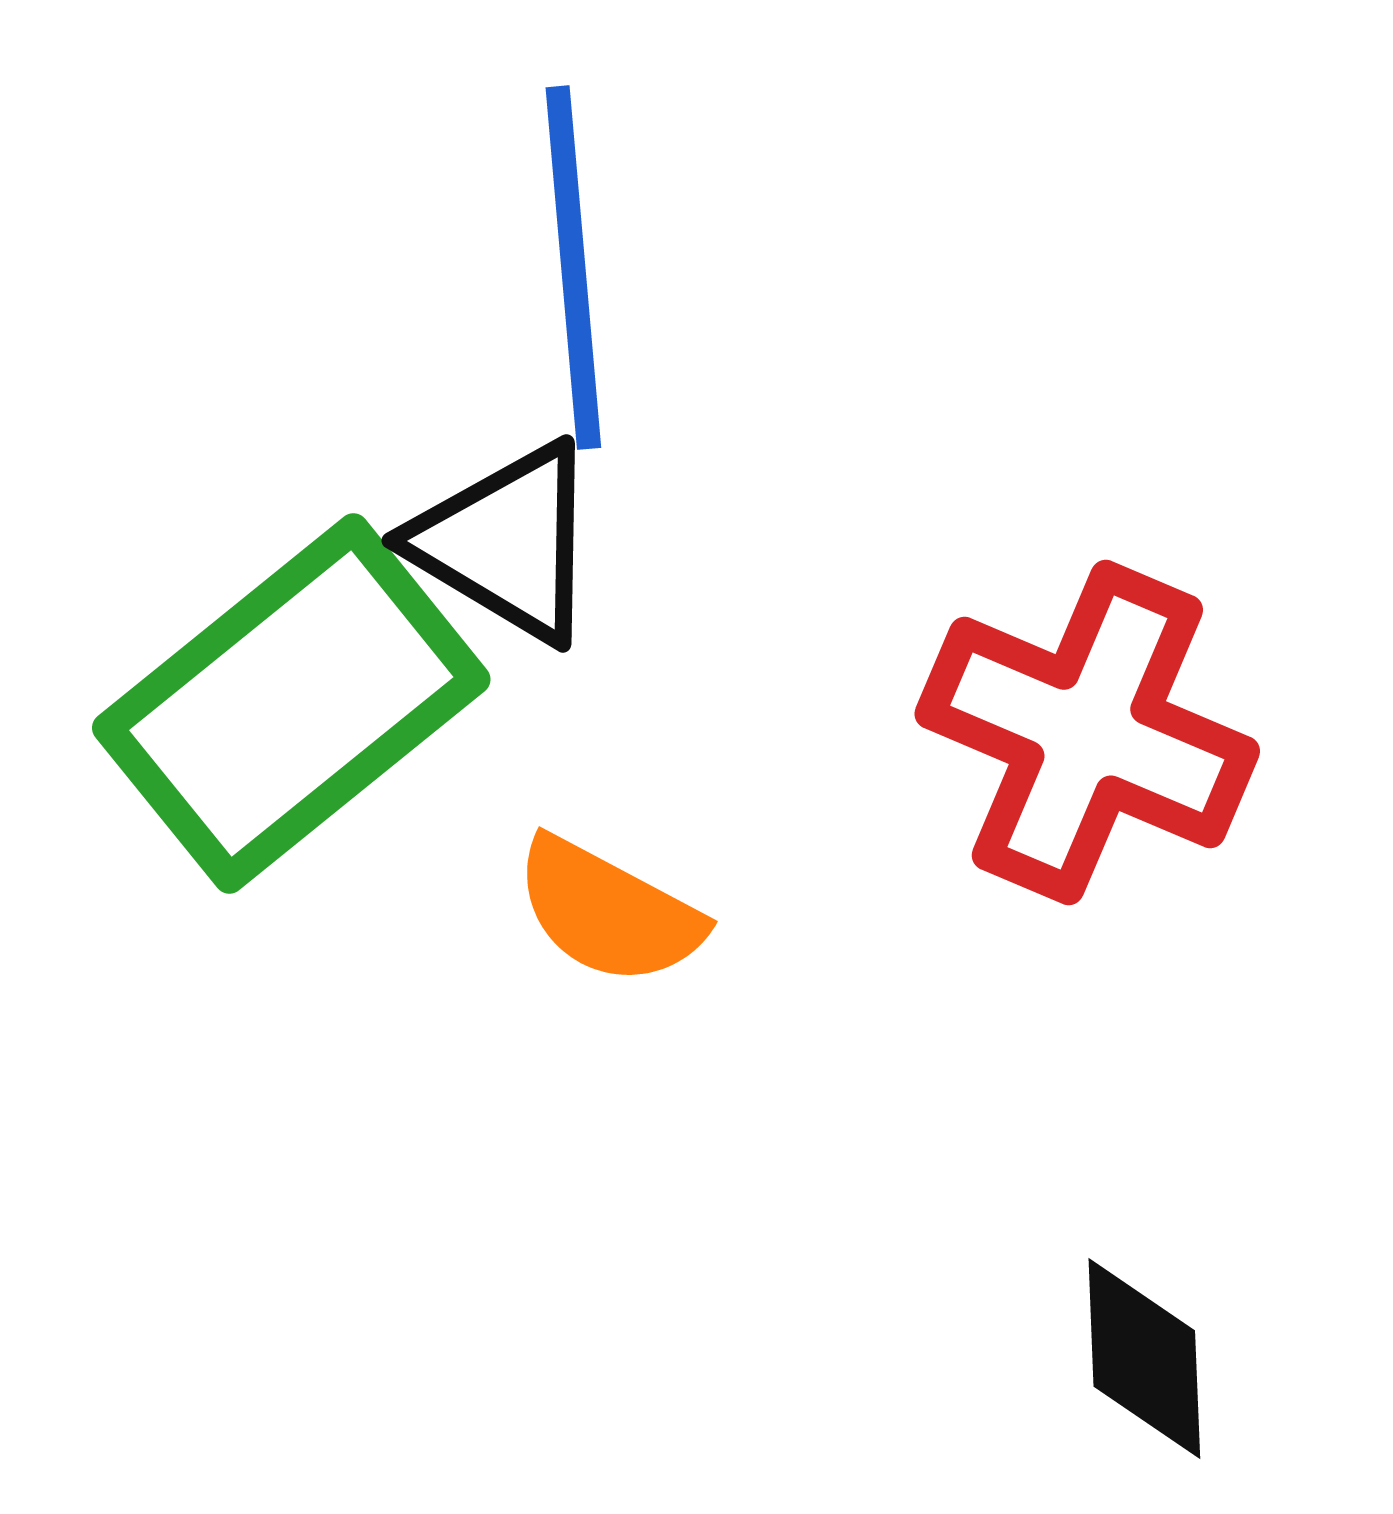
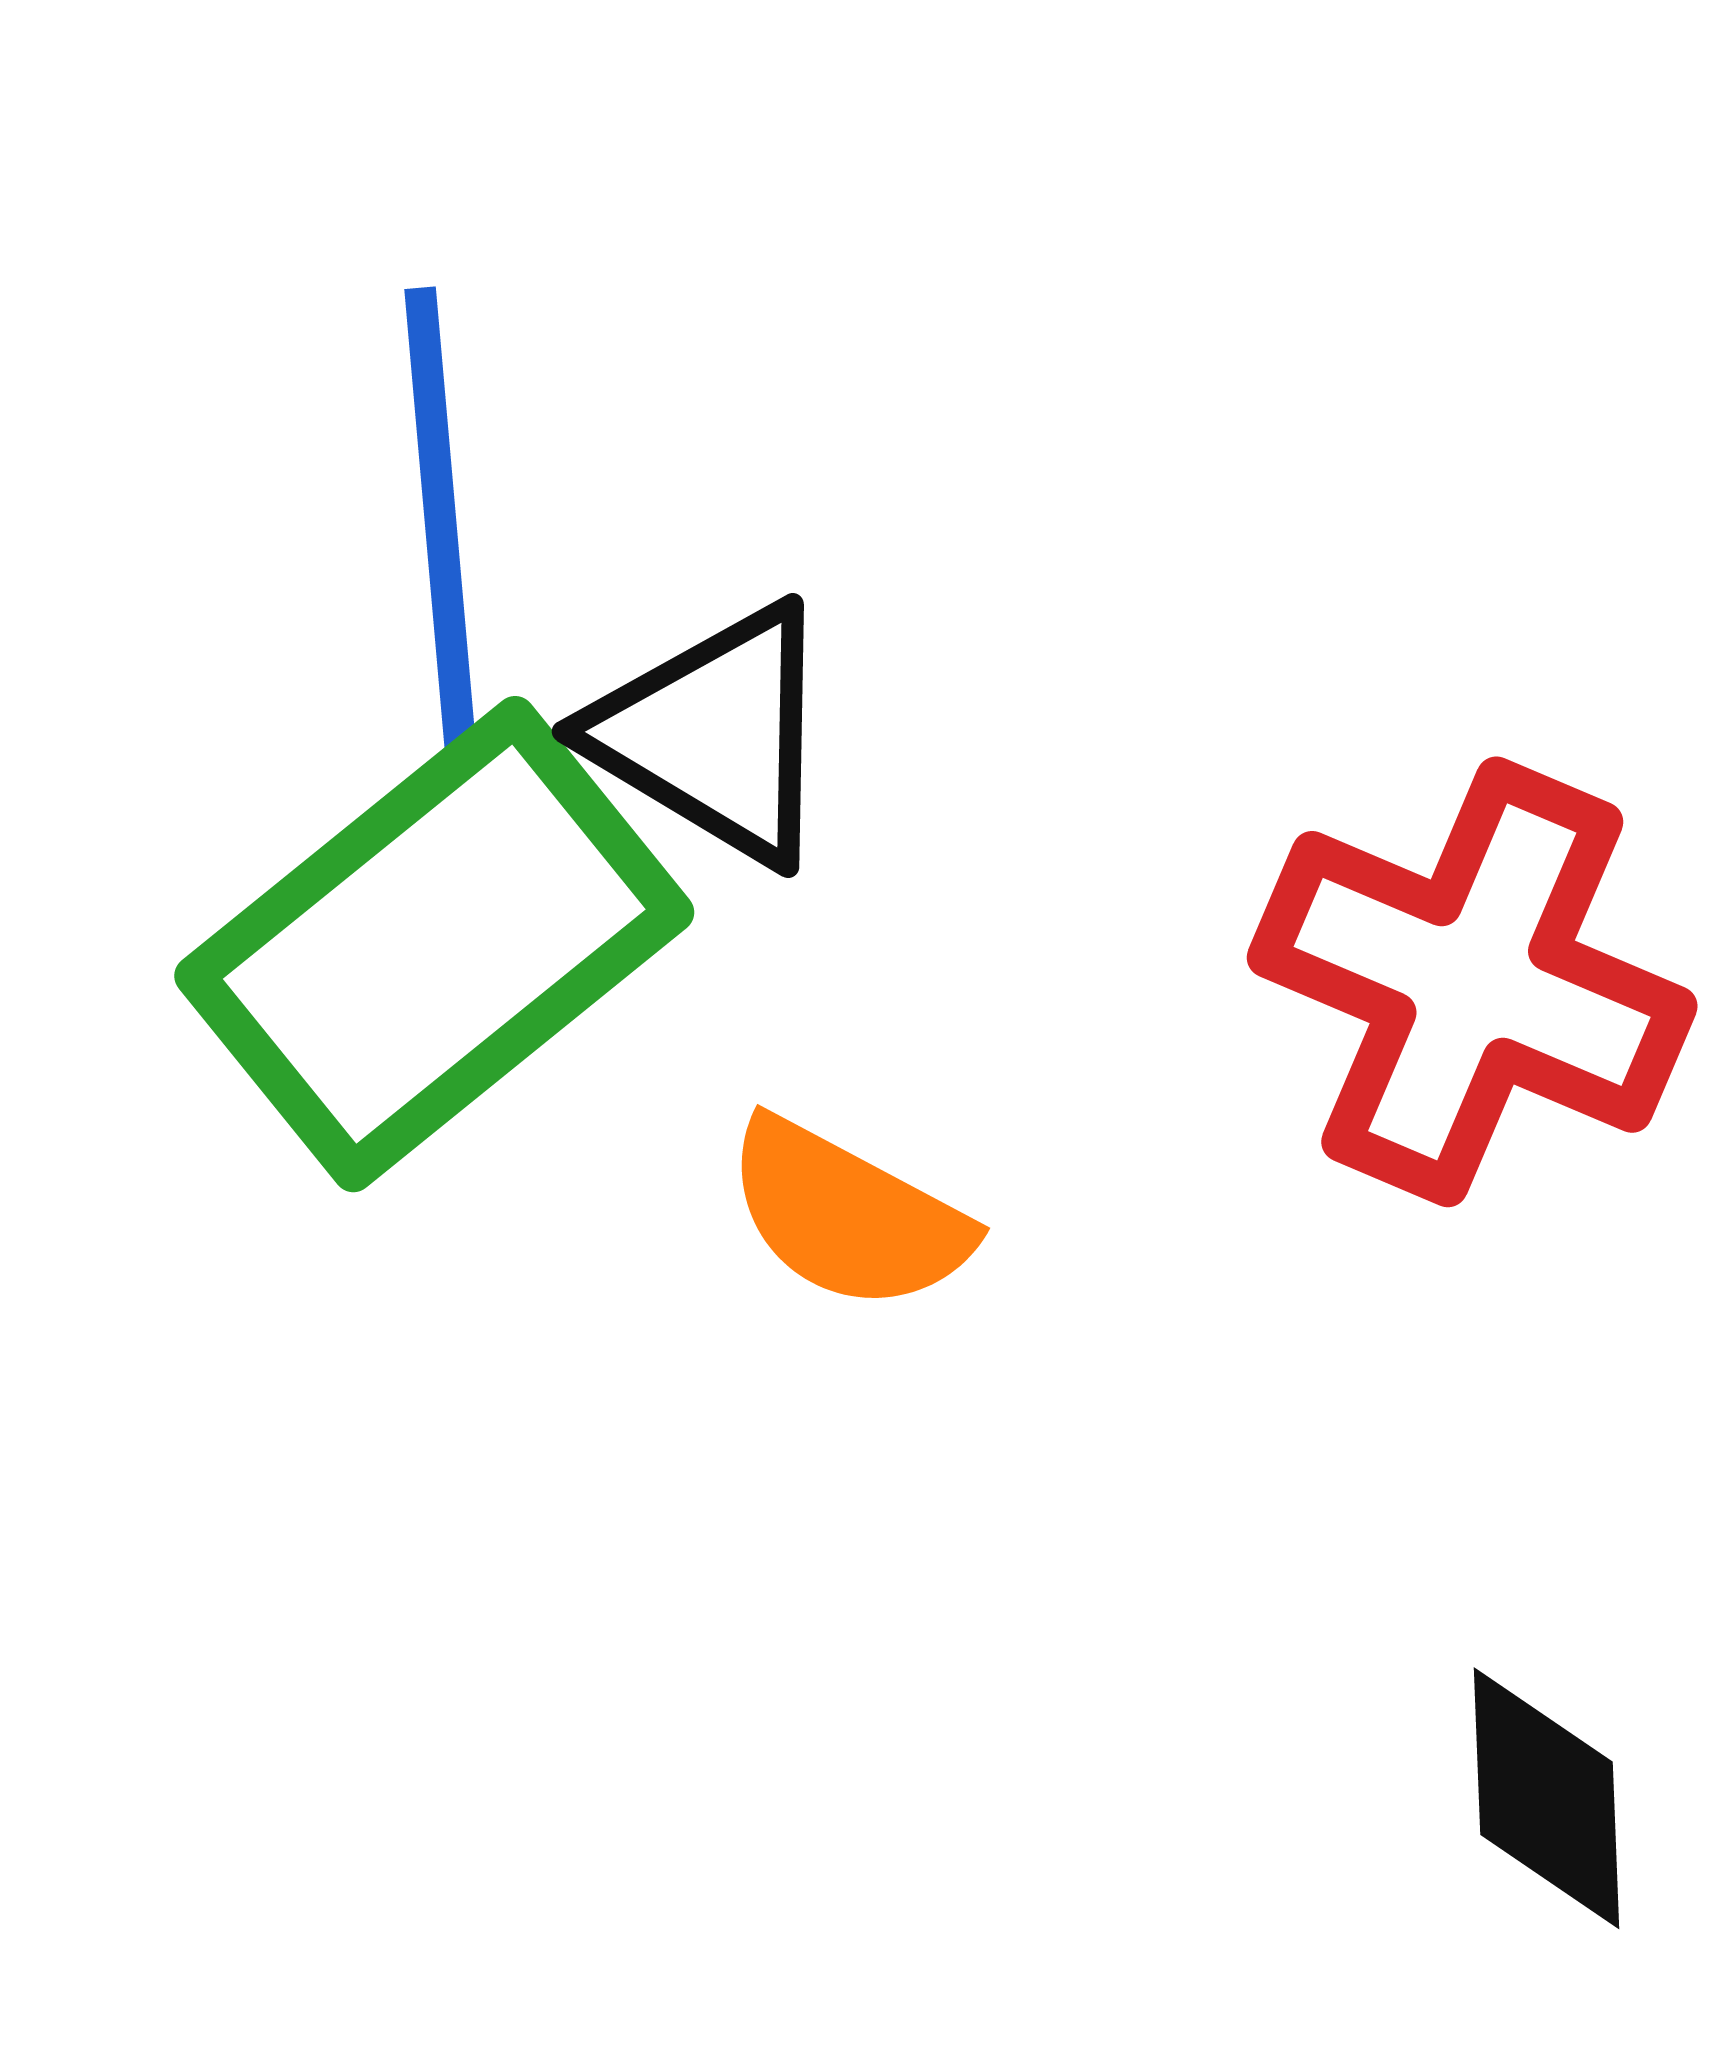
blue line: (573, 268) -> (441, 524), moved

